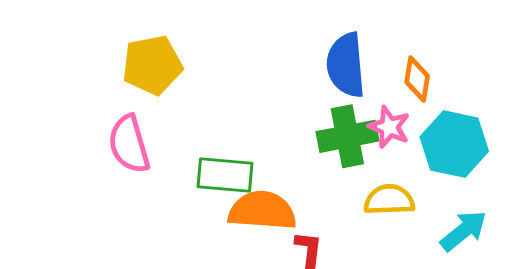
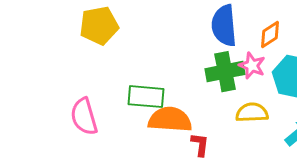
orange diamond: (417, 79) -> (270, 35), turned 48
pink semicircle: (129, 144) -> (84, 117), moved

